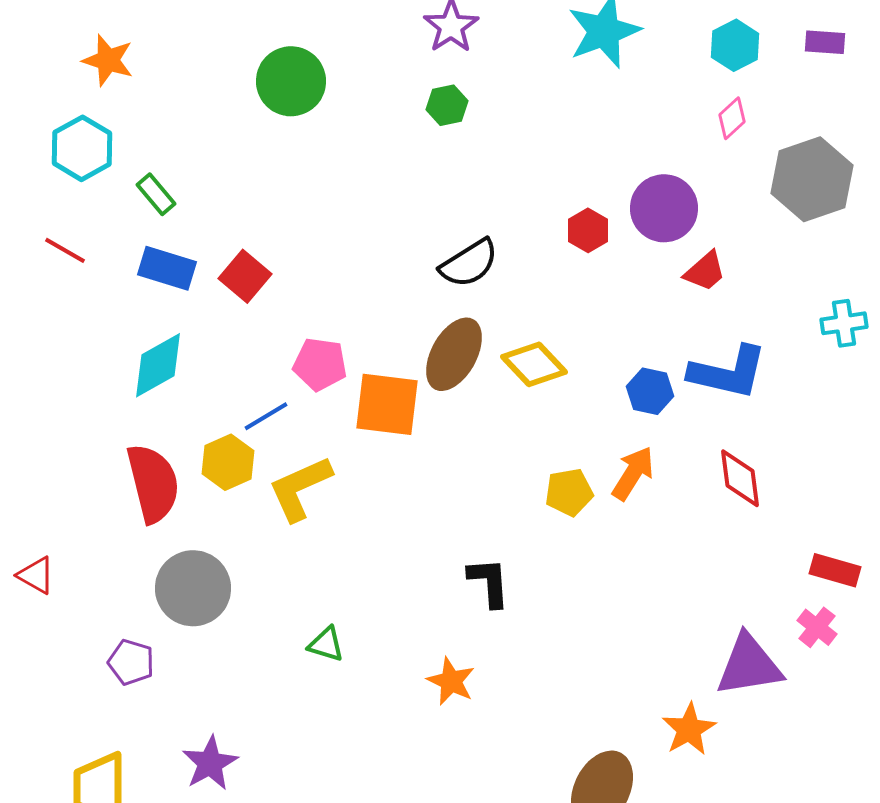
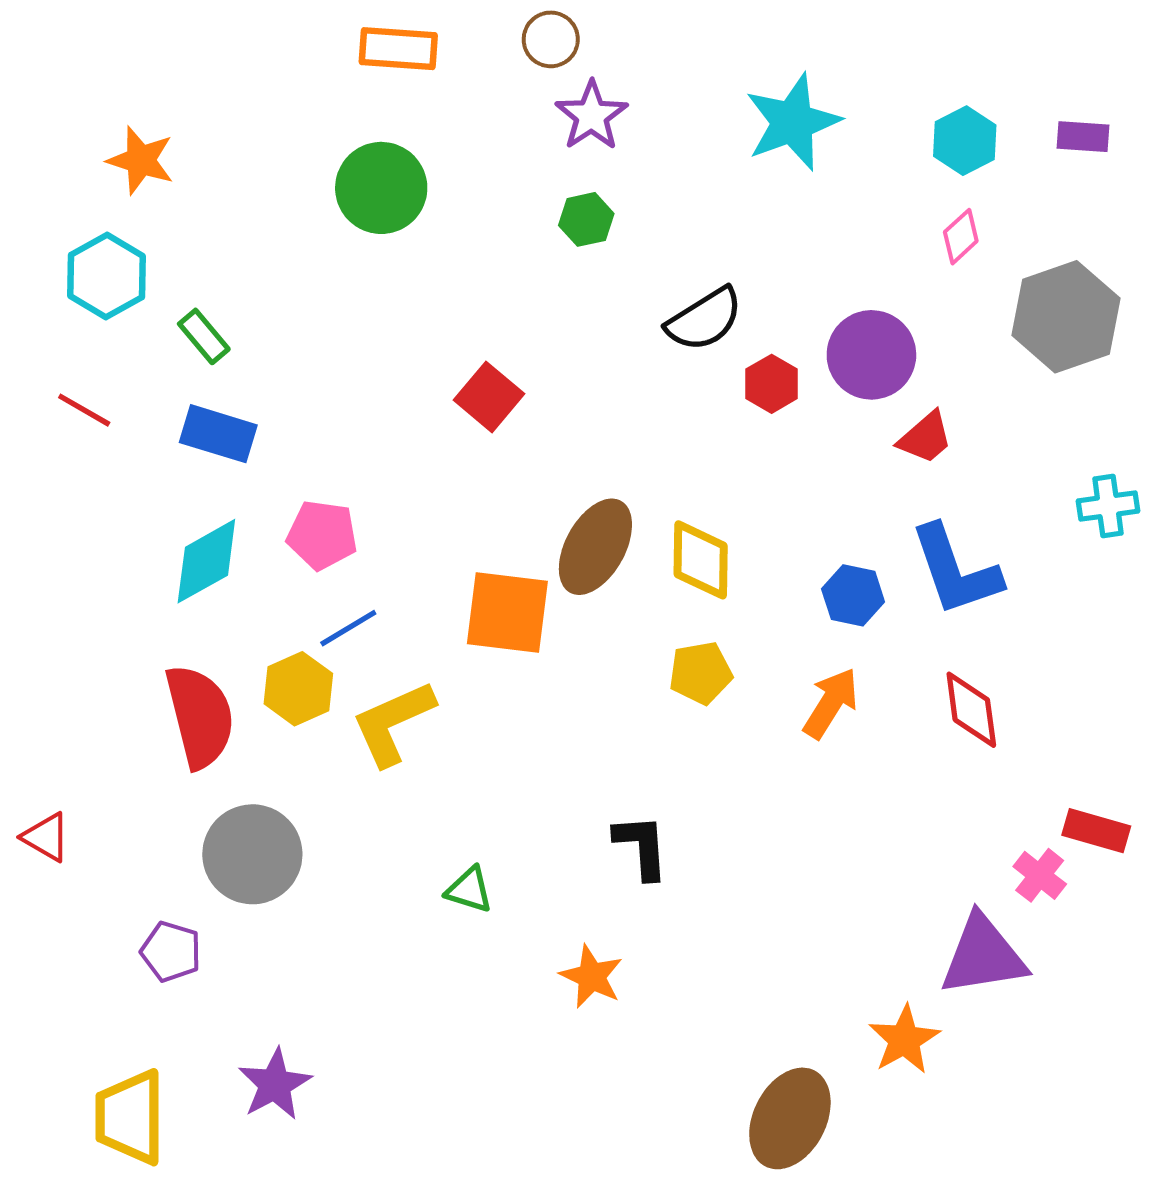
black semicircle: (469, 263) -> (705, 319), moved
red square: (245, 276) -> (489, 397), moved
pink pentagon: (320, 364) -> (322, 535), moved
yellow diamond: (534, 364) -> (701, 560), turned 44
blue L-shape: (728, 372) -> (956, 570), turned 58
yellow pentagon: (569, 492) -> (701, 673), moved
pink cross: (817, 627) -> (1040, 875), moved
green triangle: (326, 644) -> (469, 890), moved

